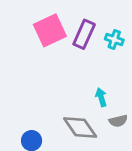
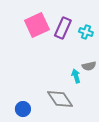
gray semicircle: (118, 121) -> (89, 66), moved

